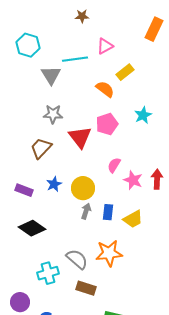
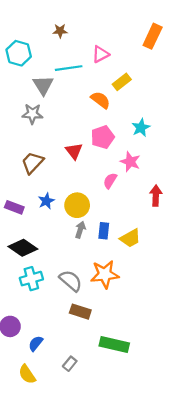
brown star: (82, 16) -> (60, 31), moved
gray star: (53, 114) -> (32, 114), moved
red triangle: (80, 137) -> (74, 151), size x0.7
pink star: (133, 180) -> (130, 162), moved
cyan cross: (48, 273) -> (31, 279), moved

